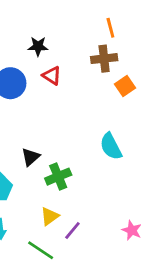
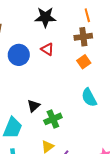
black star: (38, 46) -> (45, 17), moved, size x1.5
orange square: (125, 86) -> (84, 62), moved

